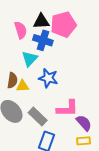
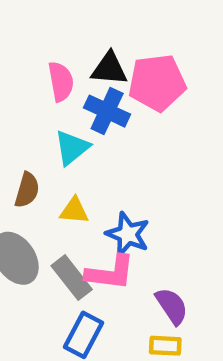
blue star: (48, 78) -> (128, 234), moved
yellow triangle: (23, 86) -> (74, 211), moved
pink L-shape: (67, 108) -> (110, 273), moved

